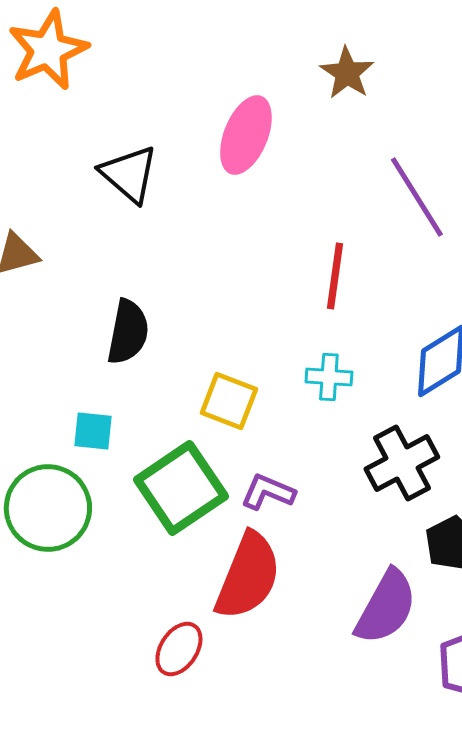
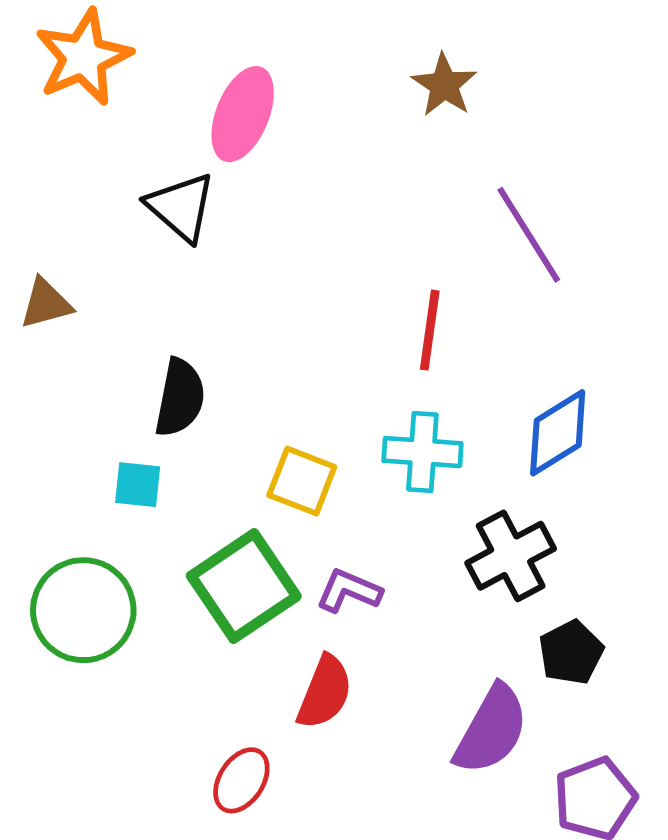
pink ellipse: (246, 135) -> (243, 114), moved
cyan cross: (329, 377) -> (422, 452), size x1.4
cyan square: (93, 431) -> (138, 485), moved
red semicircle: (248, 576) -> (325, 692), size x0.7

